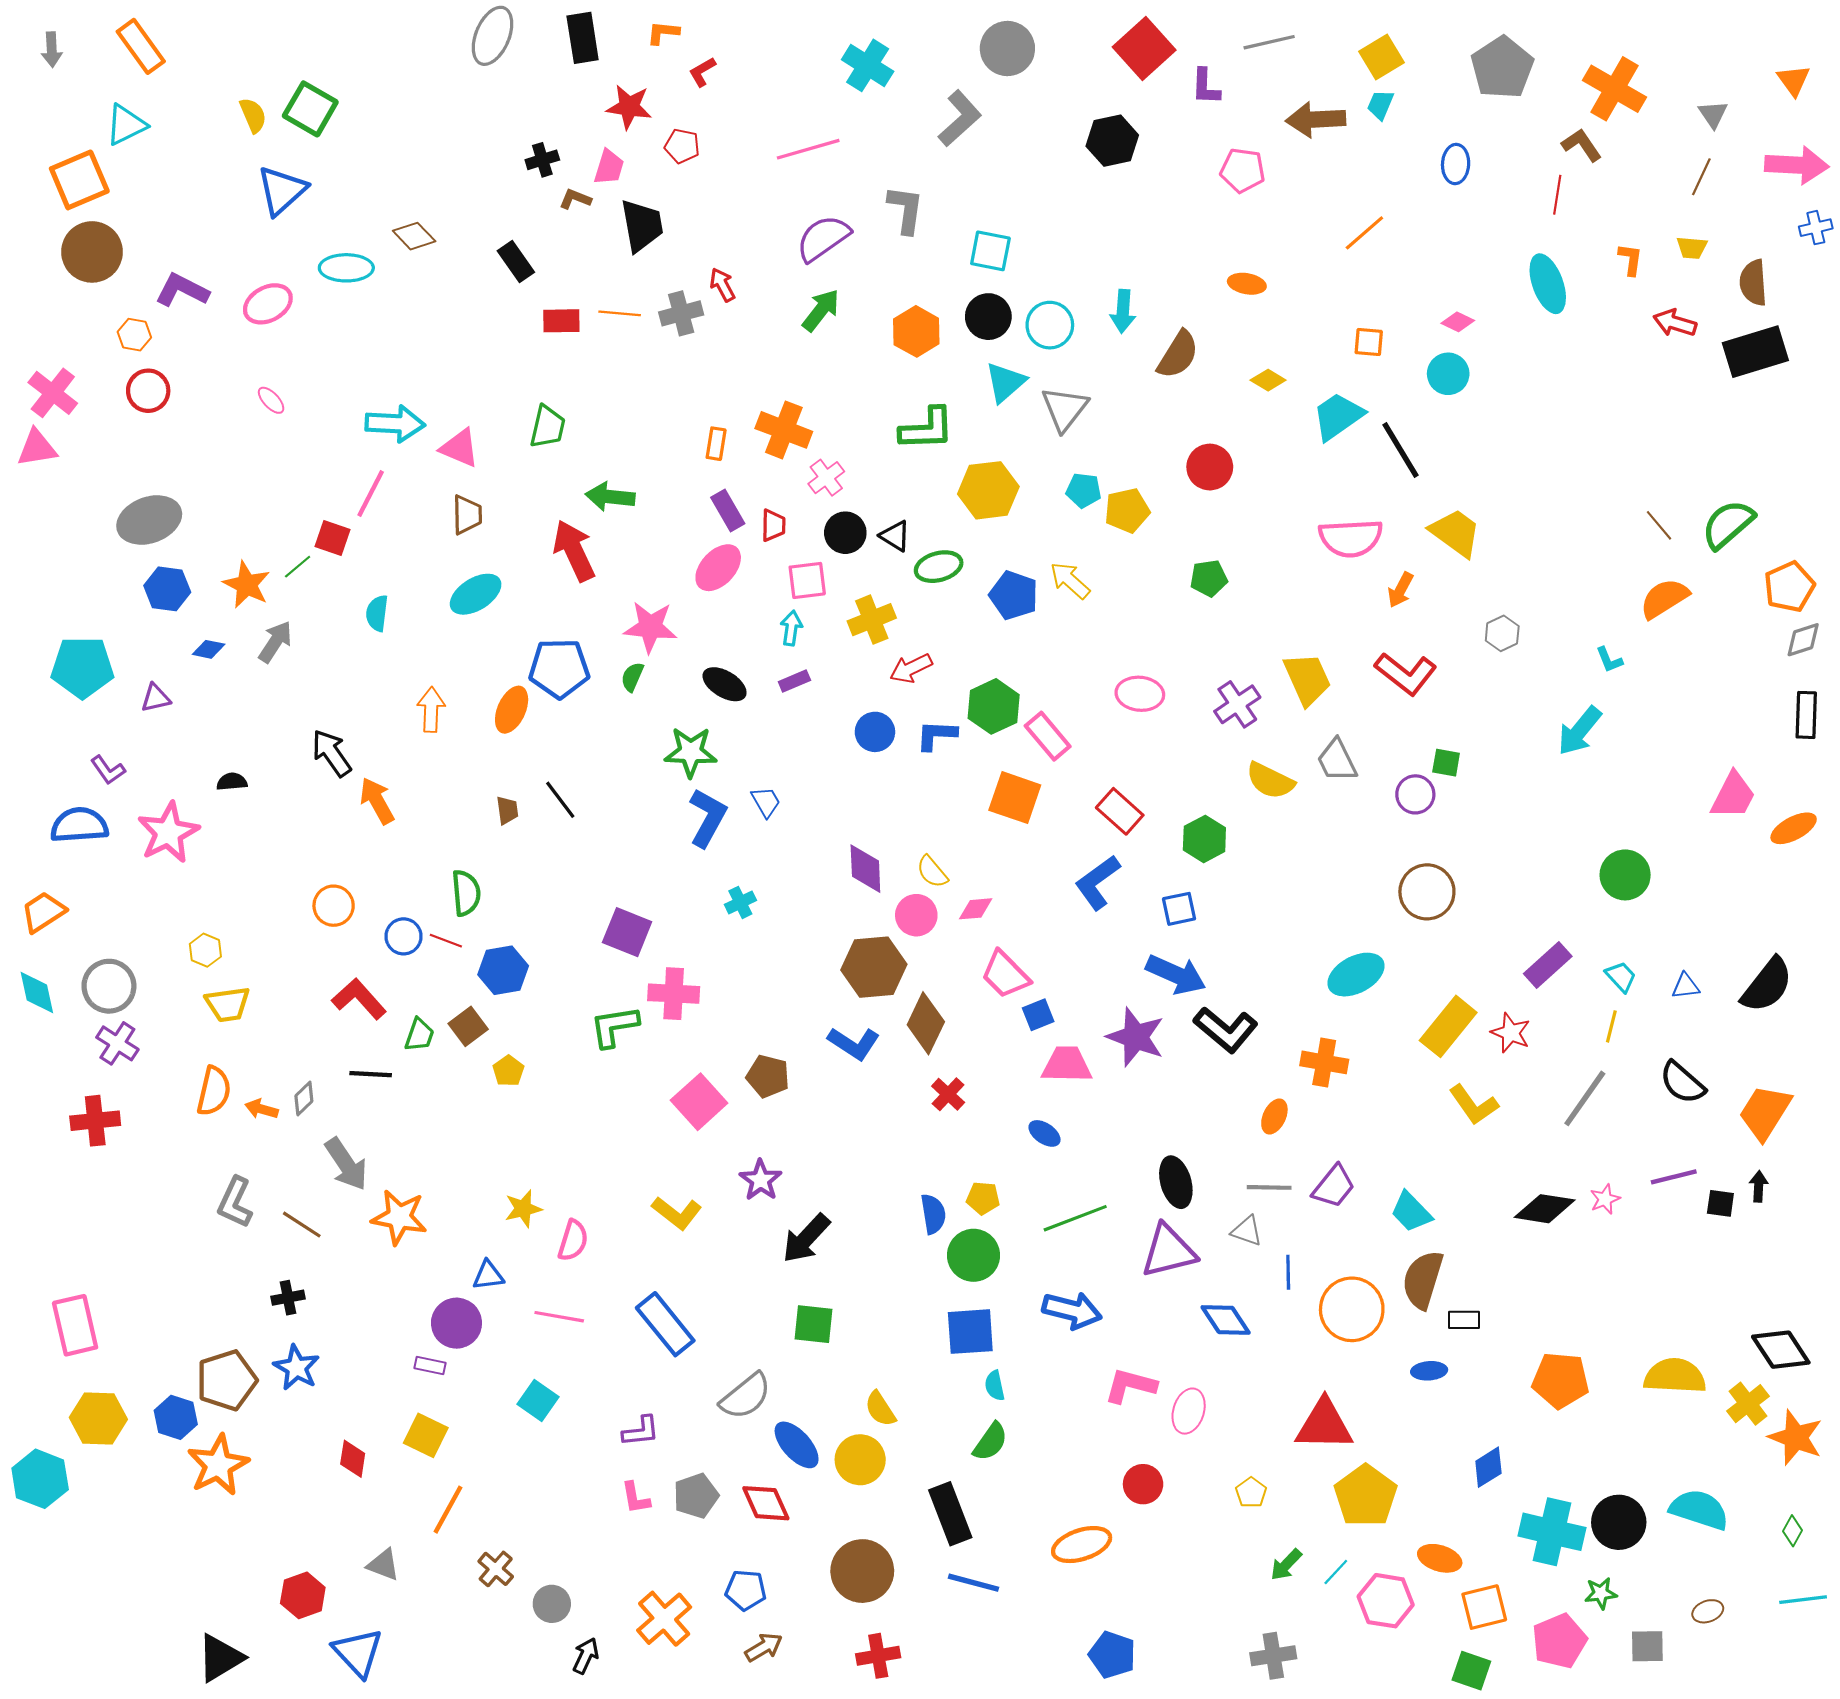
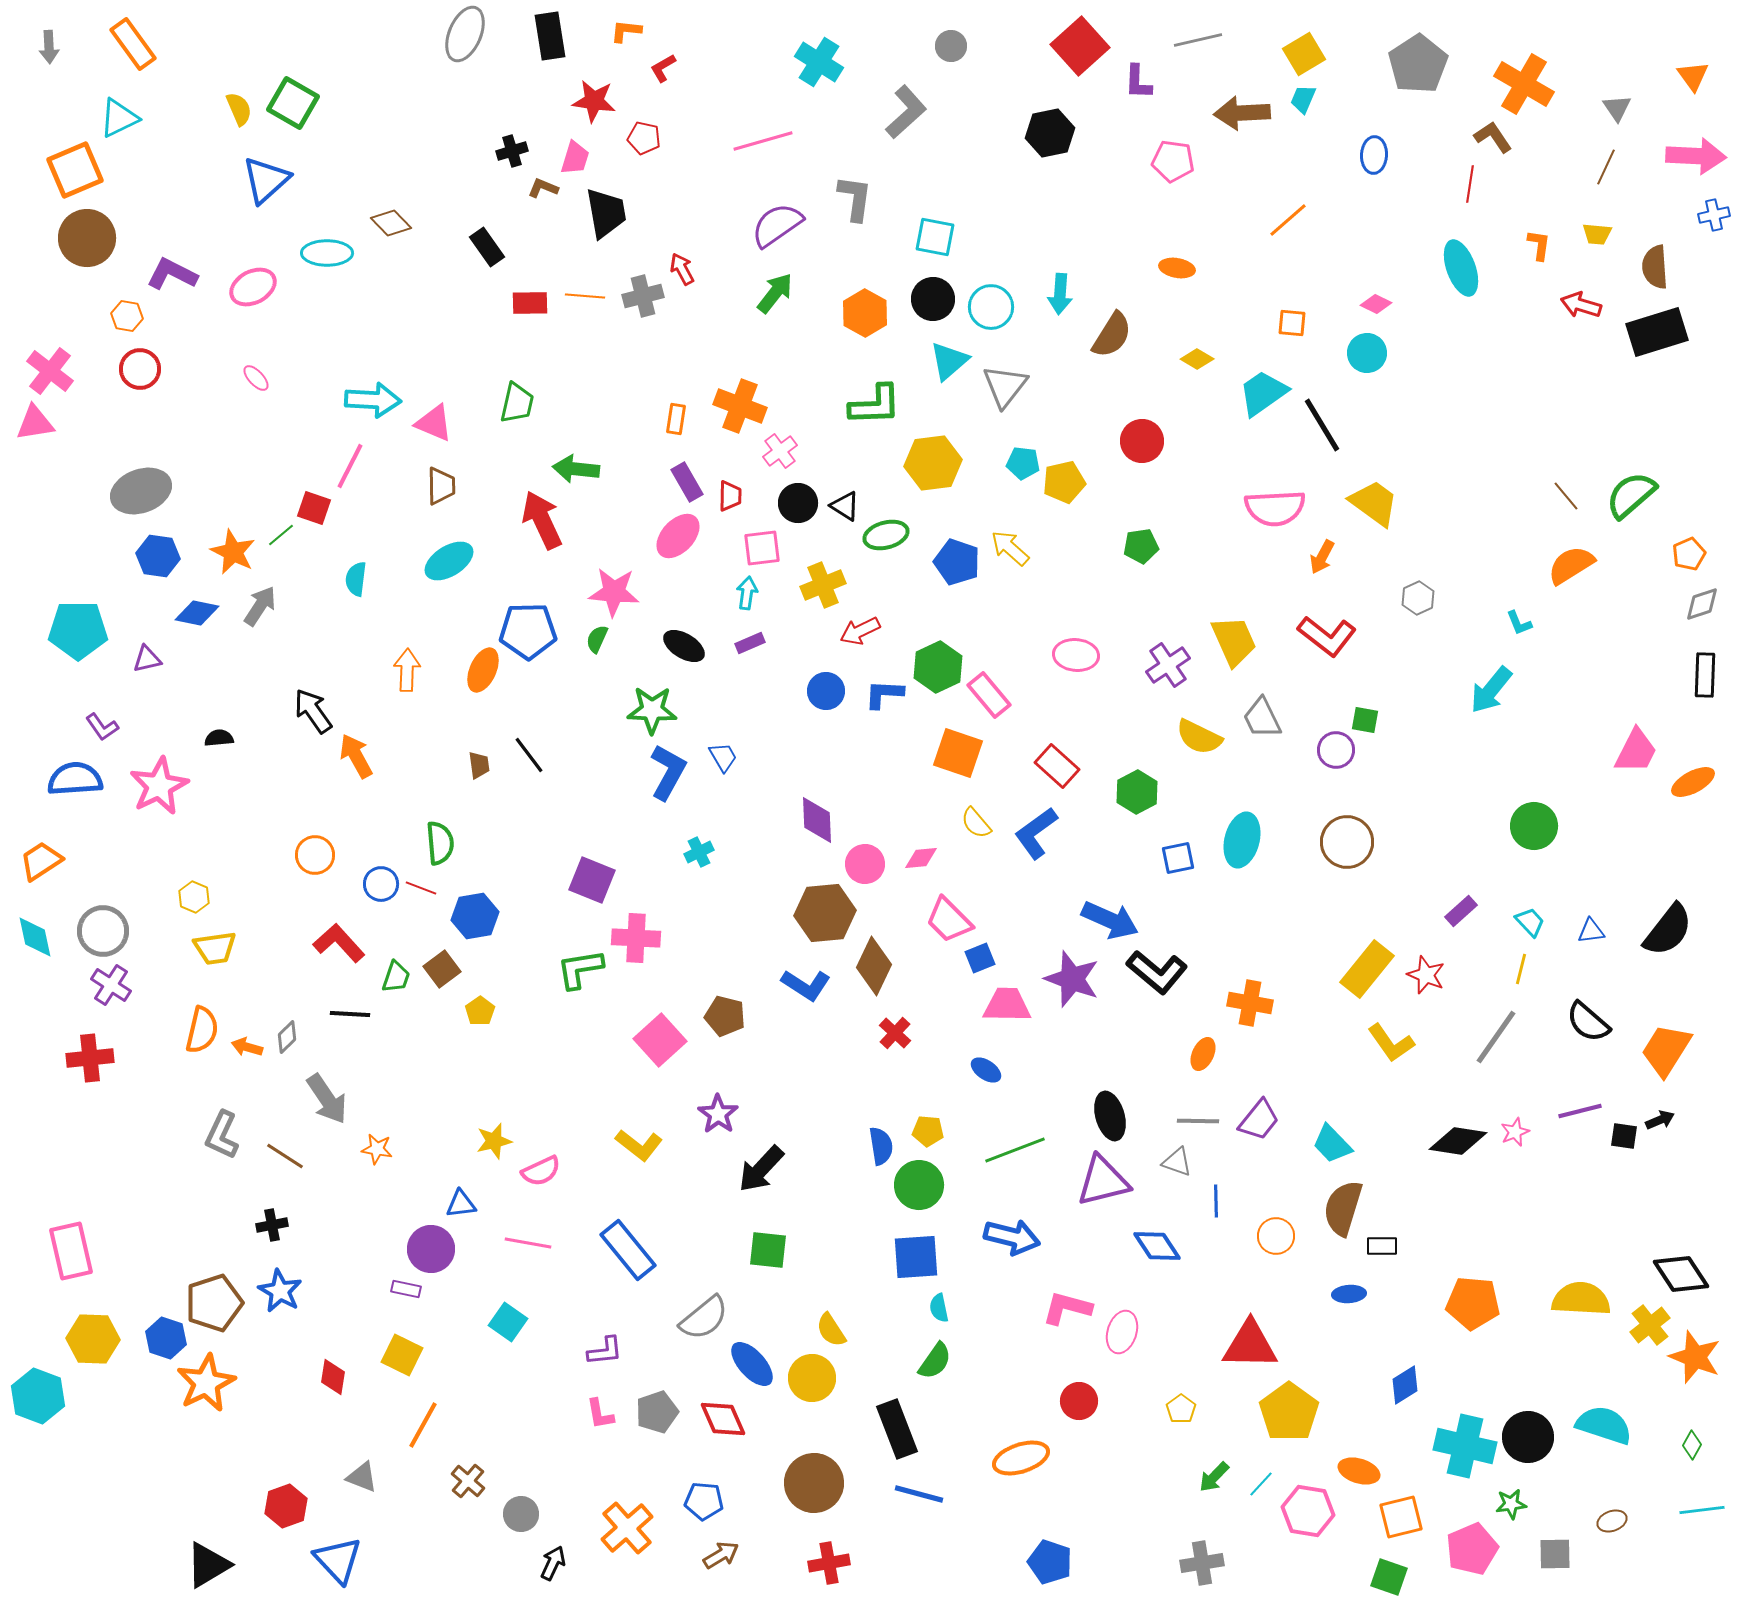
gray circle: (1007, 49) -> (951, 46), size x0.6
orange pentagon: (1789, 587) -> (1689, 554), size x0.7
blue diamond: (209, 649) -> (197, 613), size x1.4
yellow semicircle: (932, 872) -> (976, 823), moved
blue square: (1179, 909) -> (1178, 858), moved
purple rectangle: (1548, 965) -> (1461, 911), size x0.7
cyan ellipse: (1356, 975) -> (1242, 840), moved, turned -48
black arrow: (1759, 1186) -> (1660, 1120), turned 64
orange star: (399, 1217) -> (377, 1149), size x0.6
pink semicircle: (573, 1240) -> (541, 1171), turned 48
orange circle: (1352, 1309) -> (1276, 1236), size x0.6

